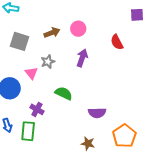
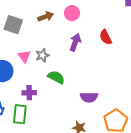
red semicircle: (117, 42) -> (106, 37), moved
gray star: (48, 62) -> (42, 55), moved
purple cross: (37, 109) -> (29, 93), turned -32

